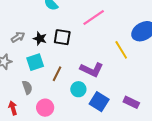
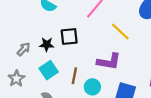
yellow line: (121, 50) -> (120, 32), moved
cyan circle: (78, 89) -> (92, 87), moved

